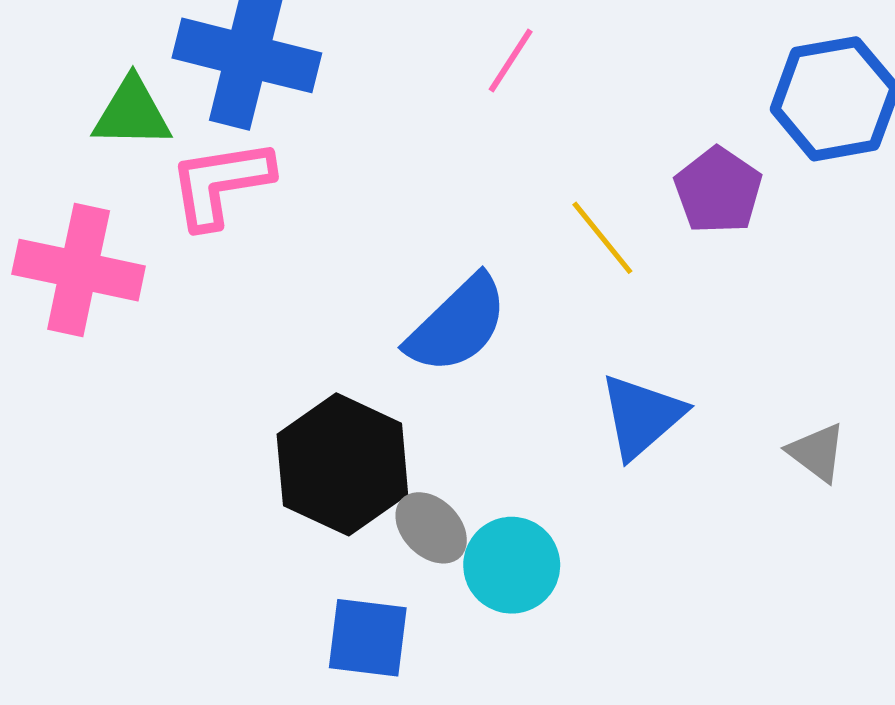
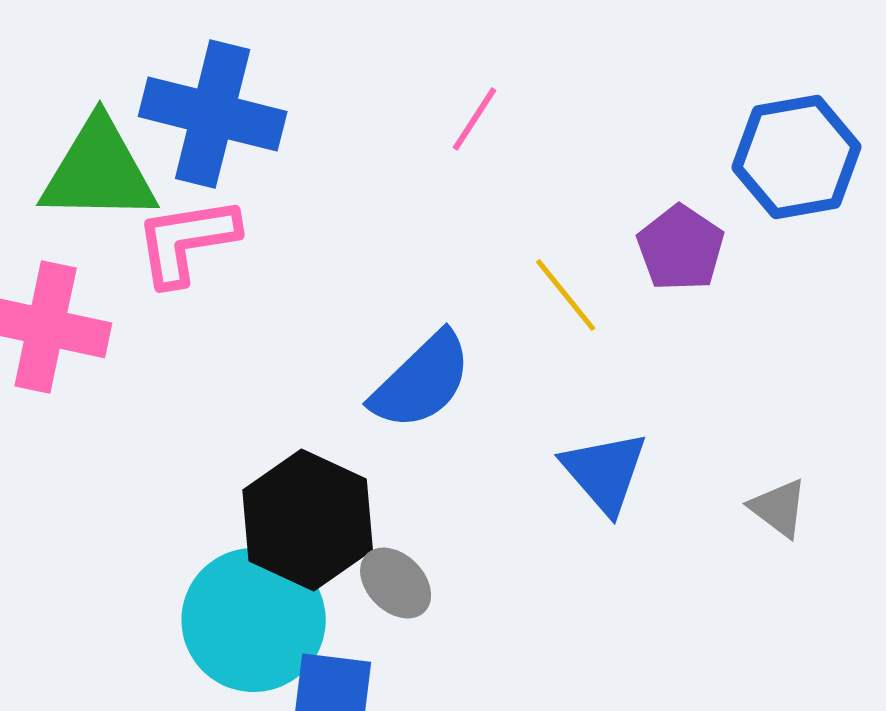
green triangle: (132, 113) -> (99, 171), size x1.5
blue triangle: (642, 416) -> (605, 472), turned -30
cyan circle: (512, 565) -> (254, 620), moved, size x1.5

